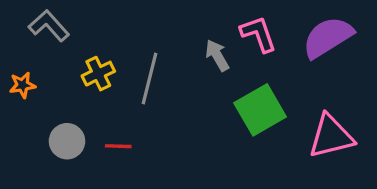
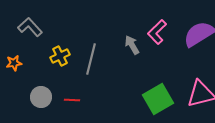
pink L-shape: (258, 34) -> (157, 32), turned -115
green square: (260, 110) -> (158, 99), moved

